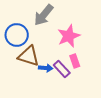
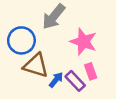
pink star: (69, 36) -> (83, 42), turned -30
blue arrow: (46, 68) -> (56, 80), turned -56

